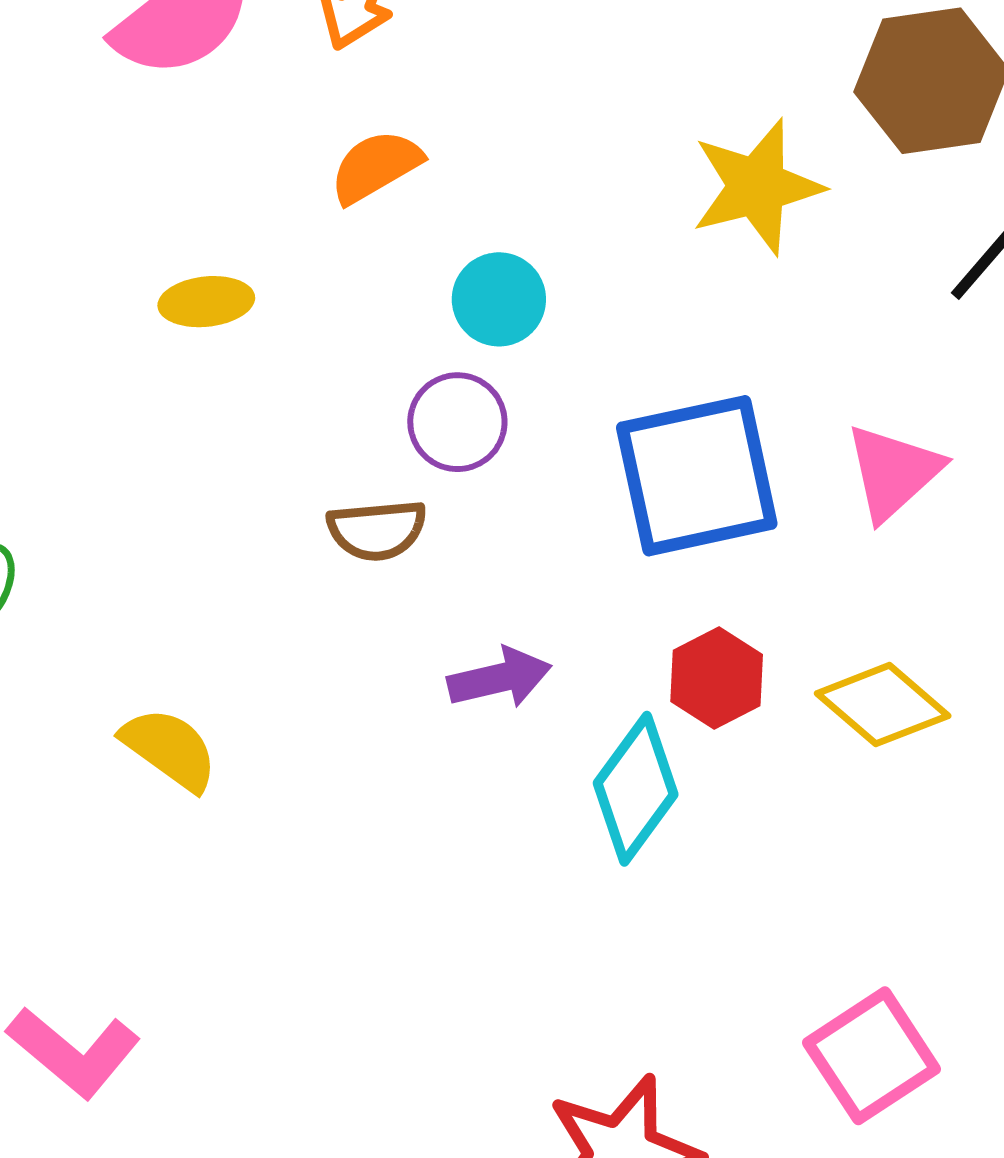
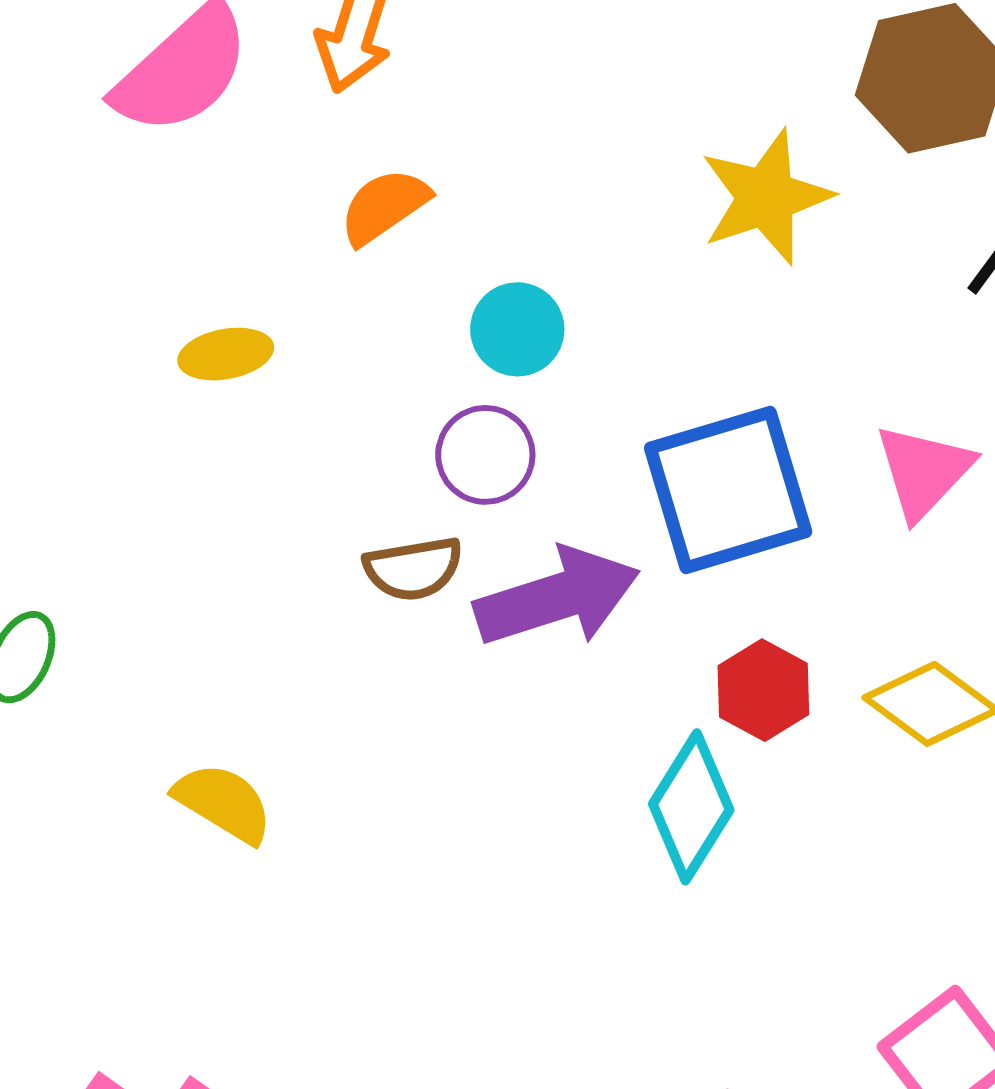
purple arrow: (499, 678) -> (557, 597), moved, size x1.6

